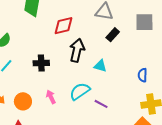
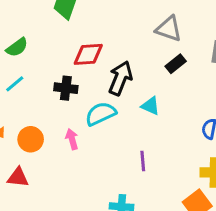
red diamond: (64, 26) -> (88, 54), moved
cyan semicircle: (80, 91) -> (101, 114), moved
purple line: (101, 104) -> (143, 161), turned 48

